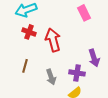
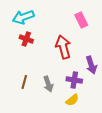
red arrow: (53, 40) -> (63, 47), moved
brown line: (25, 66) -> (24, 82), moved

